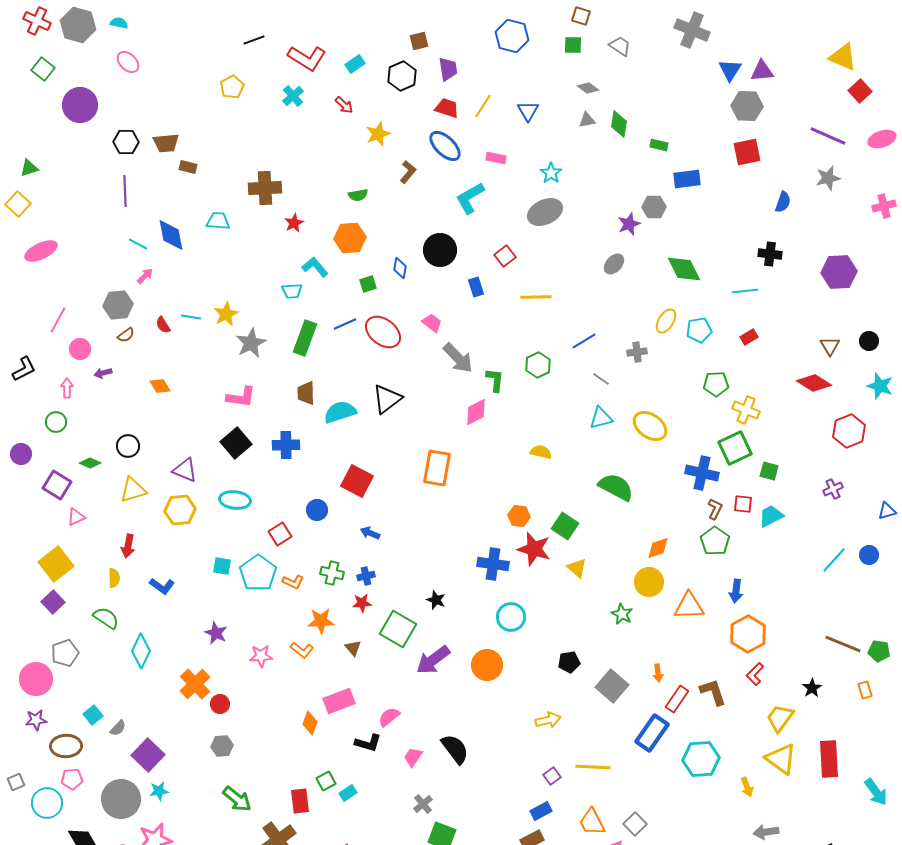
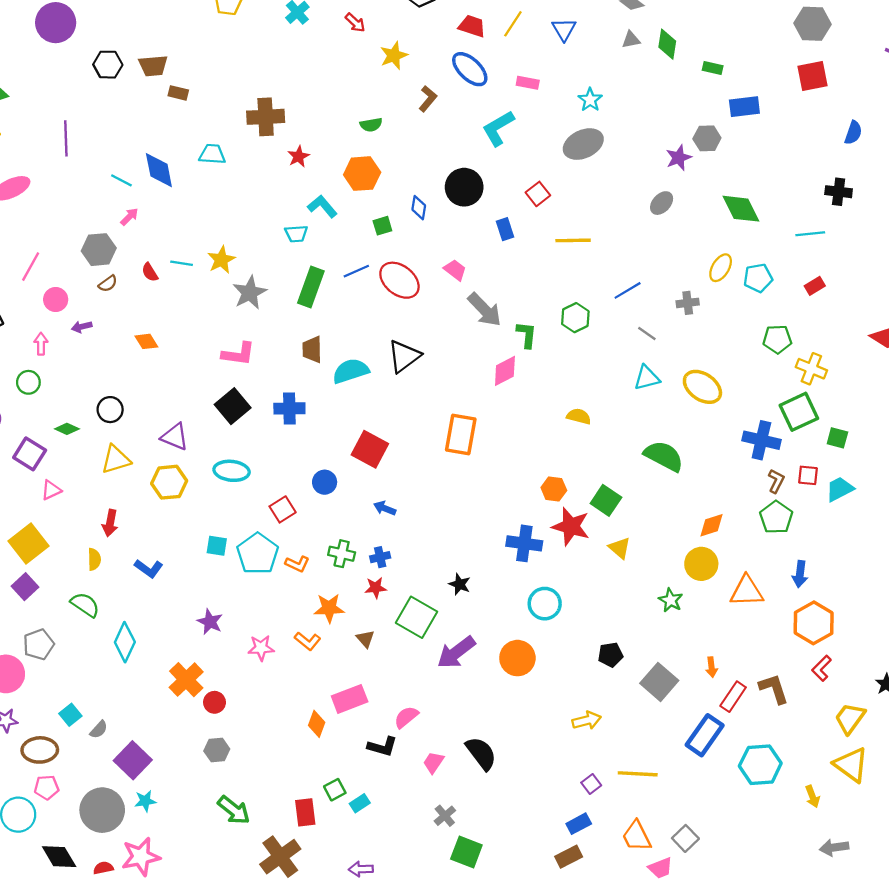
purple line: (125, 191) -> (66, 138), moved

